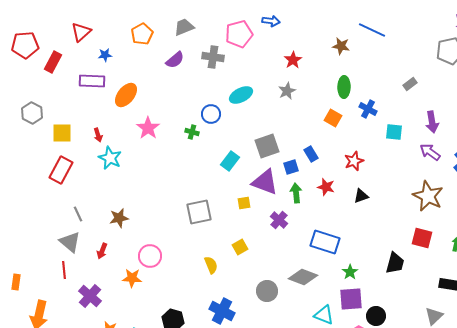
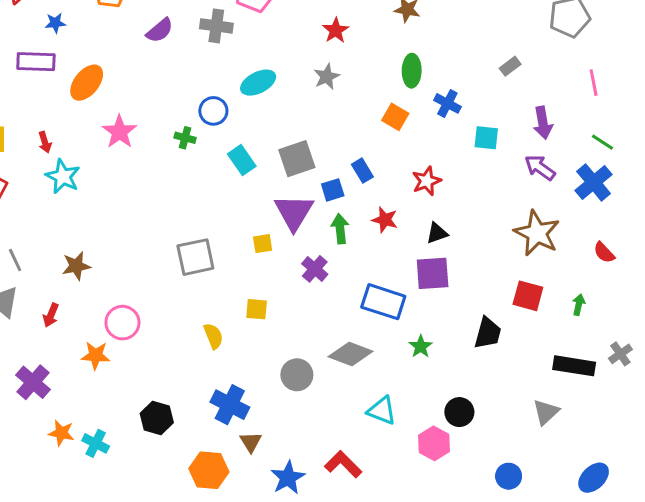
cyan rectangle: (230, 161) -> (242, 160), moved, turned -72
purple triangle: (265, 182) -> (294, 212), turned 40
yellow square: (240, 247) -> (257, 309), turned 35
purple square: (351, 299) -> (433, 273), moved

